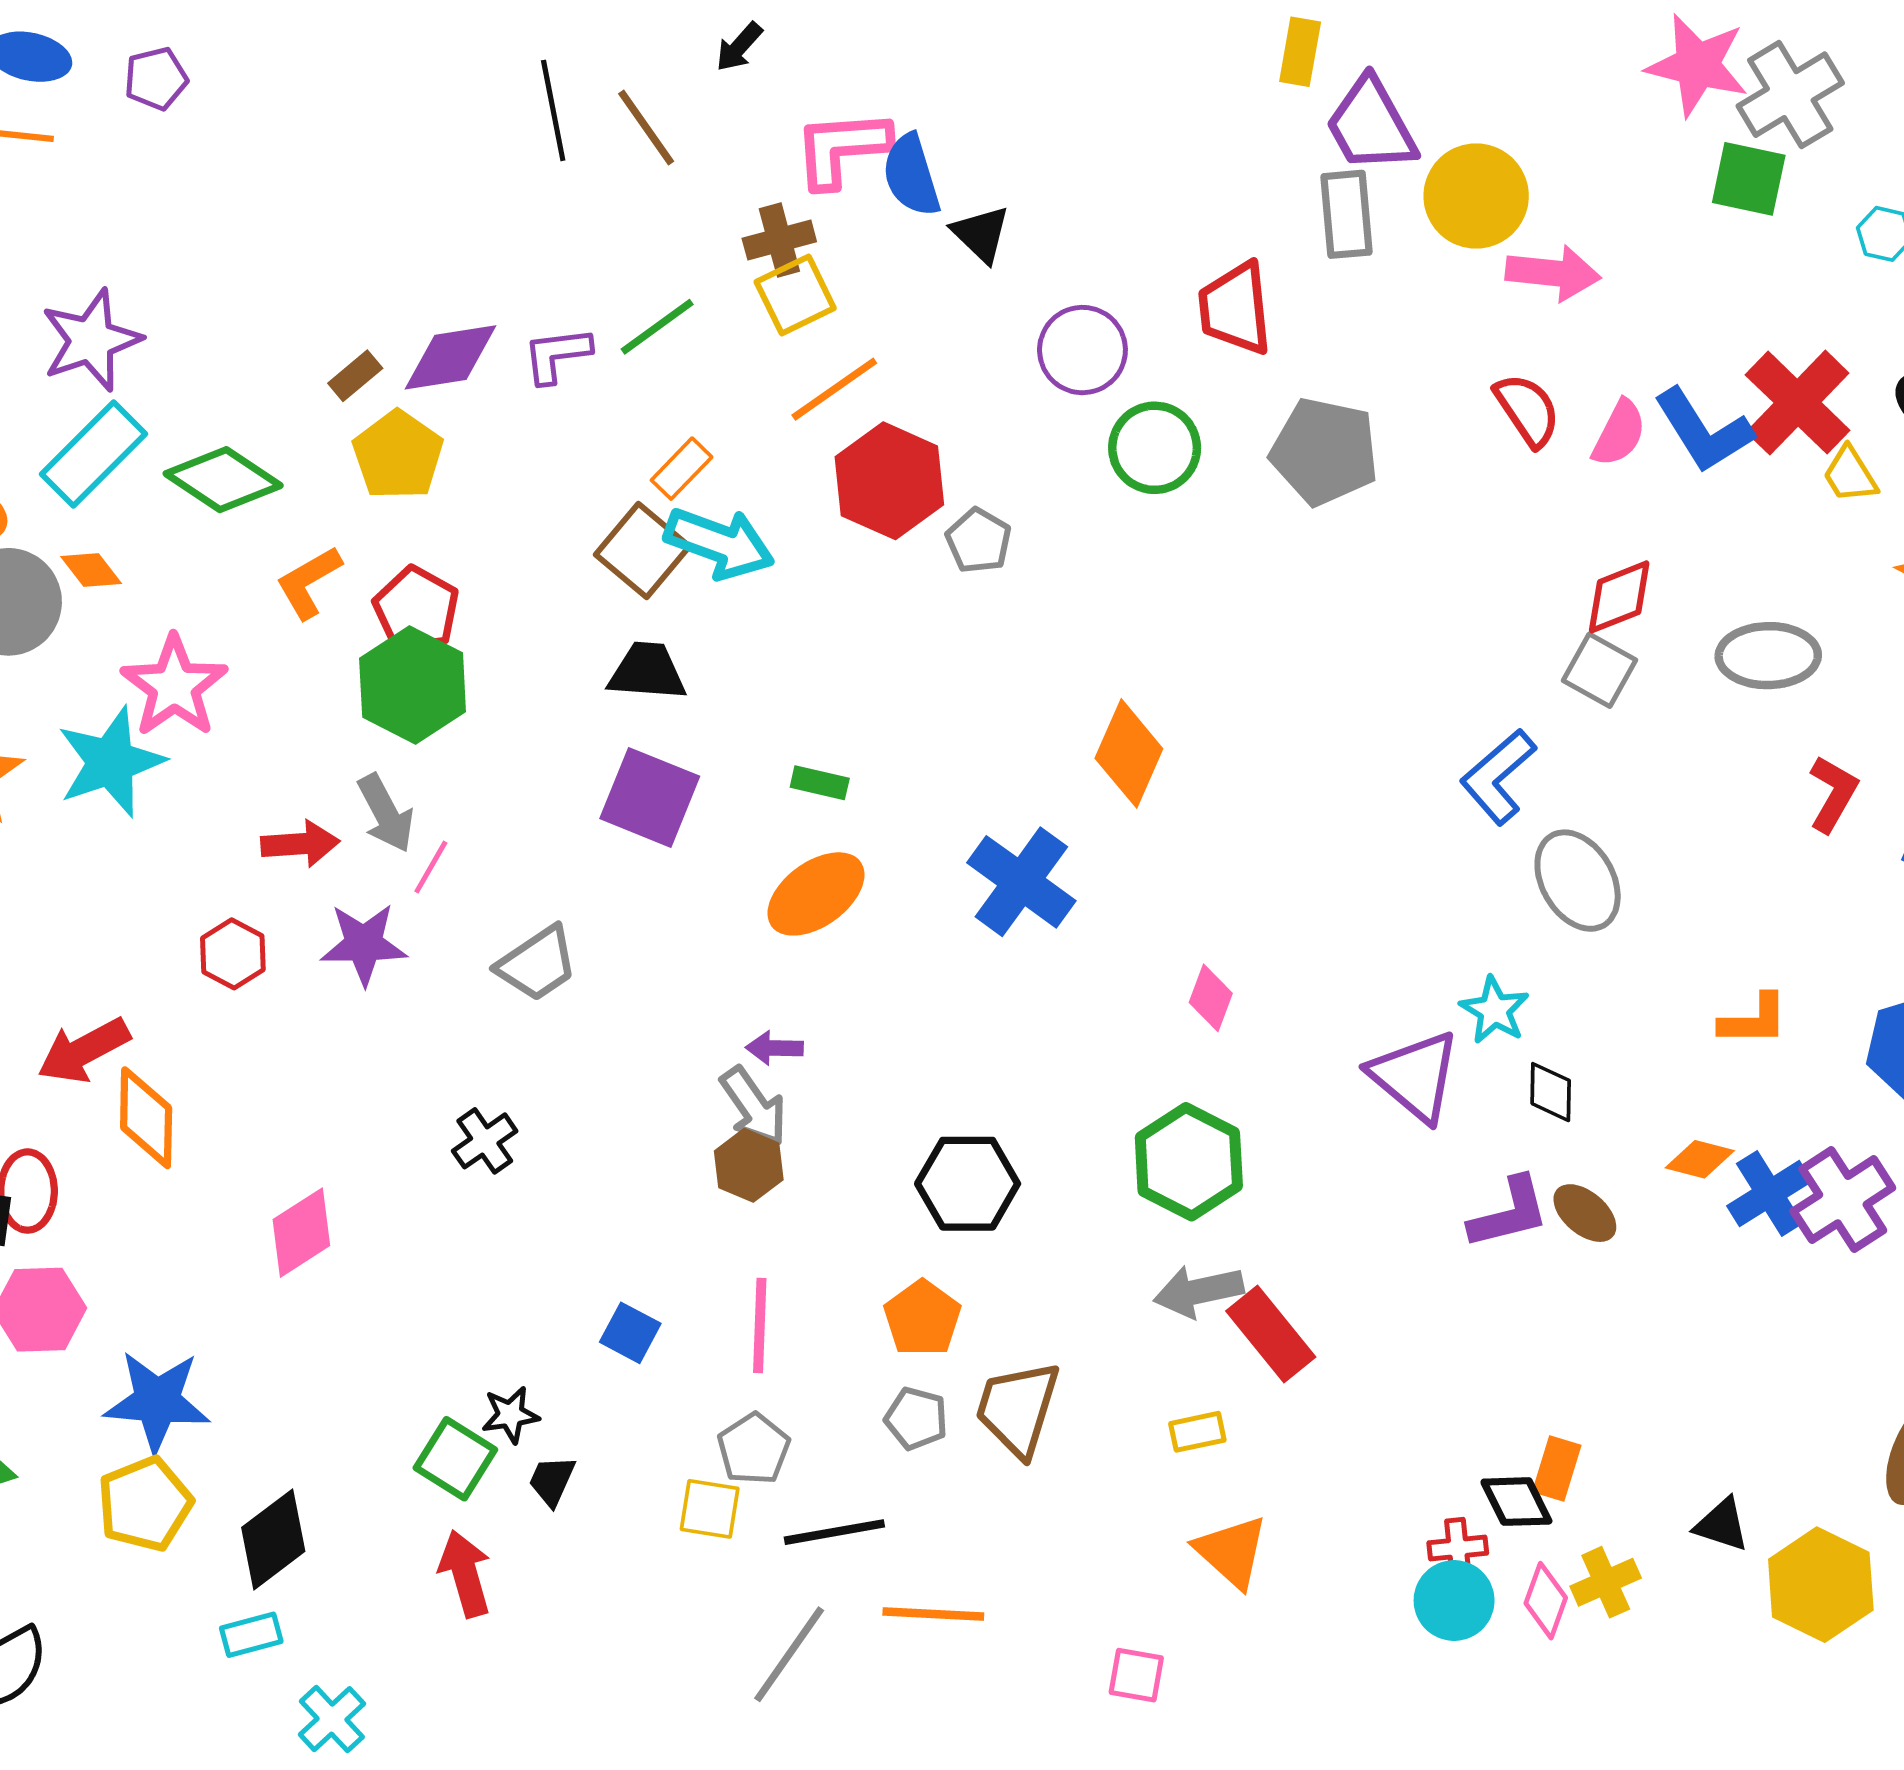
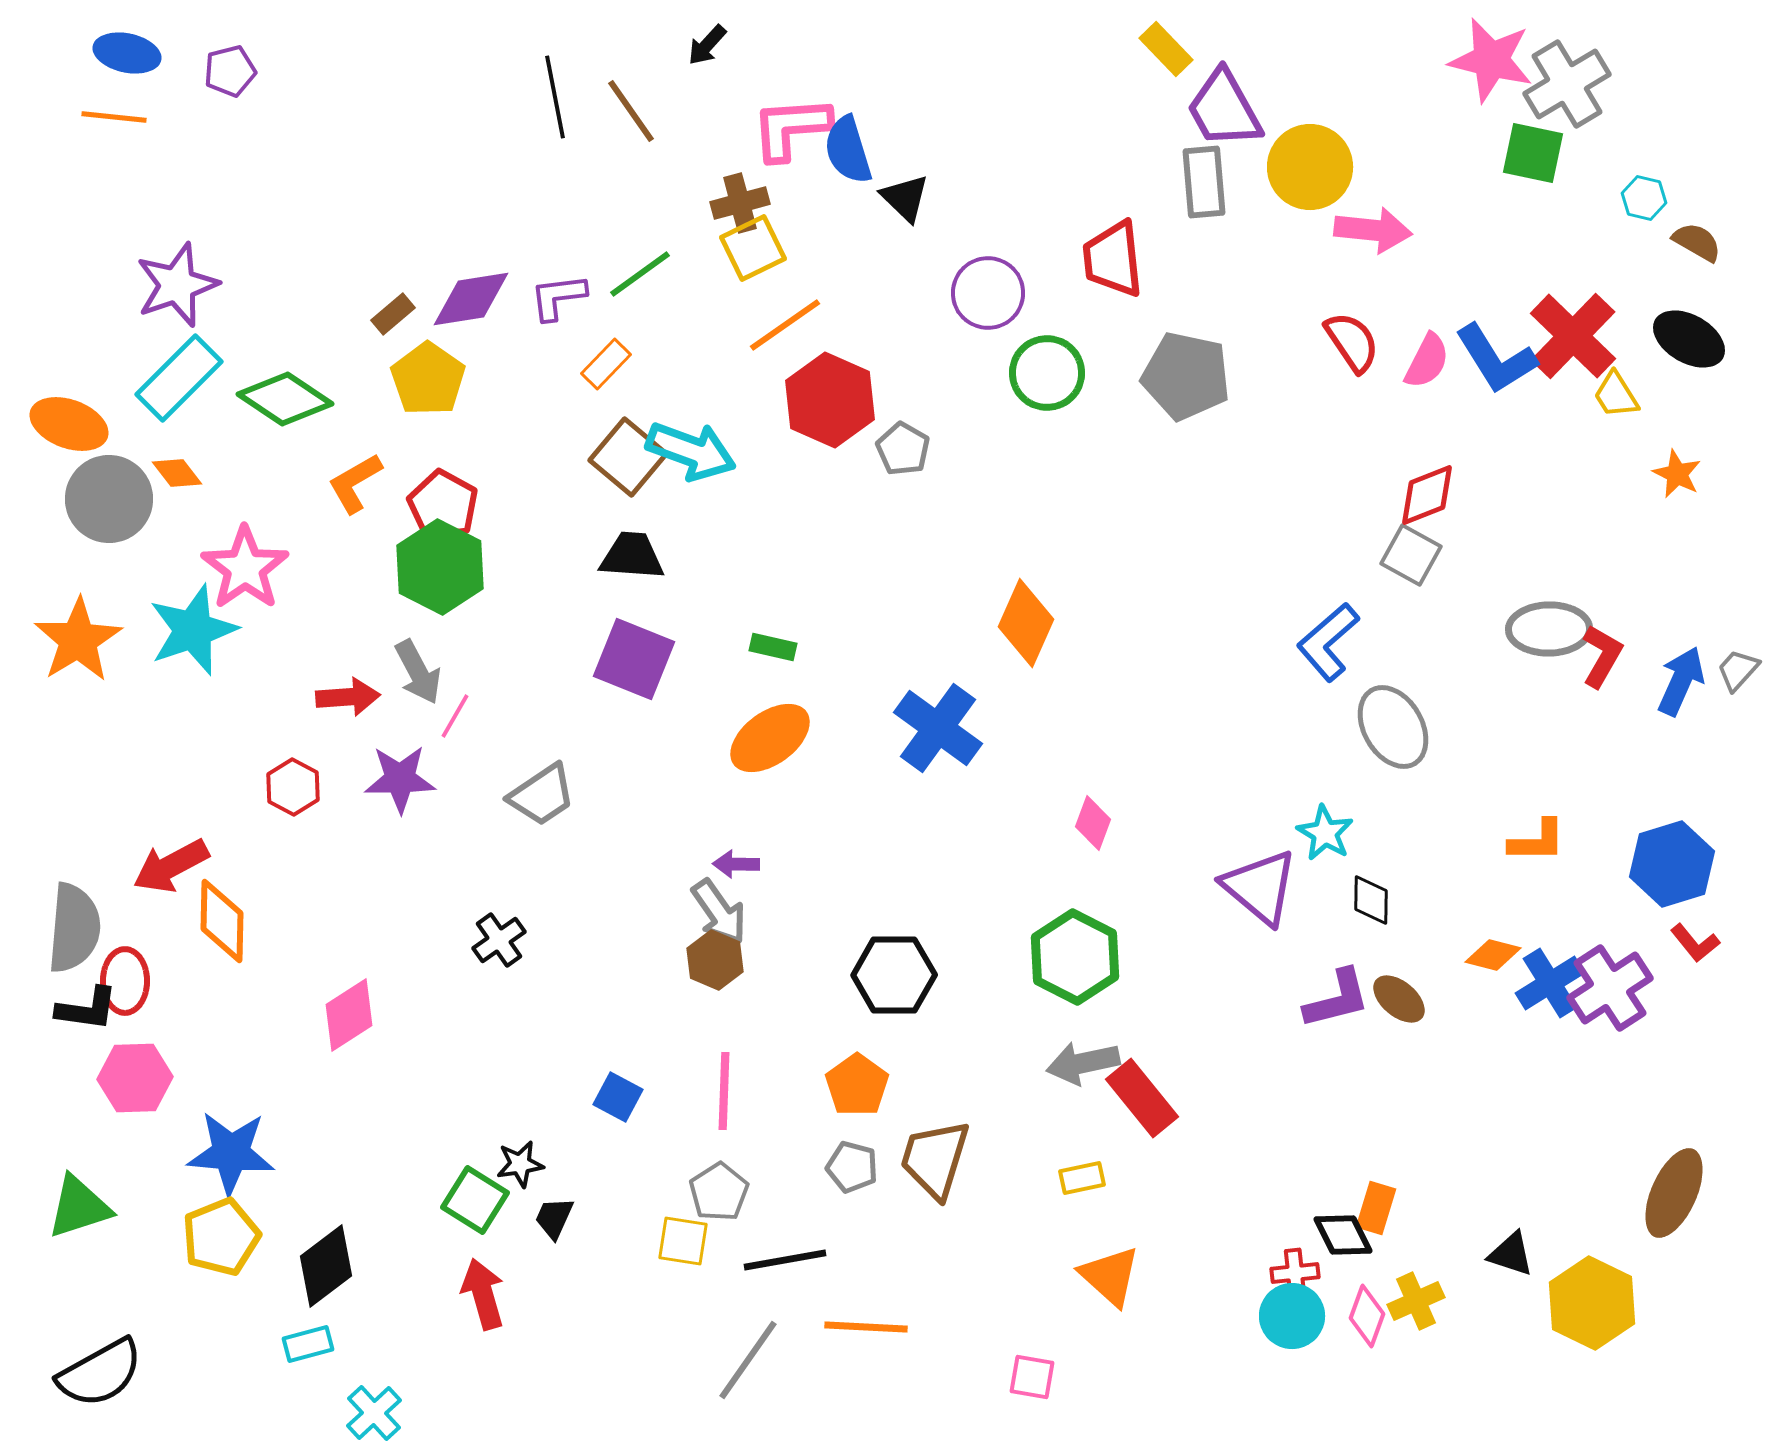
yellow rectangle: (1300, 52) -> (1166, 49), turned -54
orange rectangle: (682, 469) -> (606, 364), moved
gray ellipse: (1768, 656) -> (1549, 629), moved

